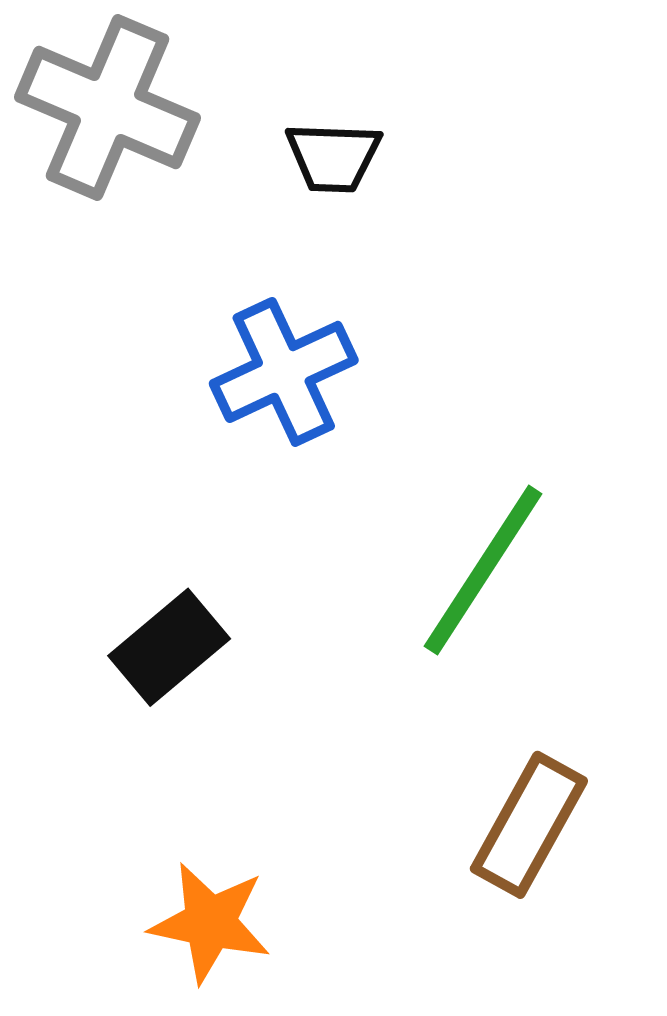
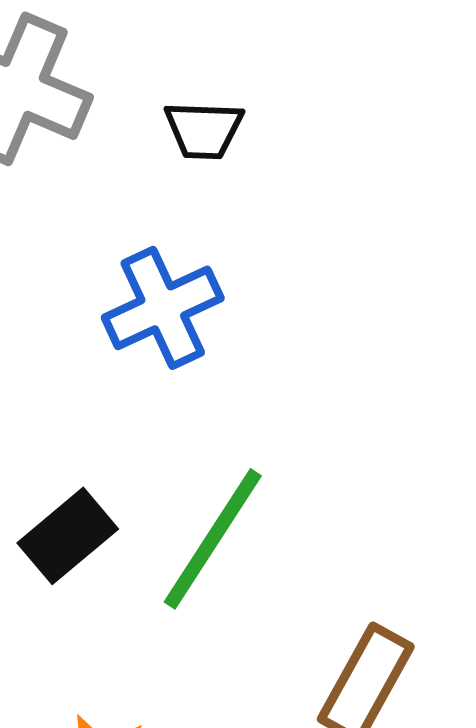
green line: (483, 570) -> (213, 539), moved

